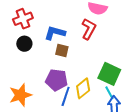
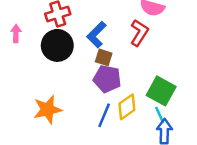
blue L-shape: (55, 33) -> (96, 35), turned -65
black circle: (24, 44) -> (57, 45), size x1.6
purple pentagon: (57, 80) -> (107, 79), moved

